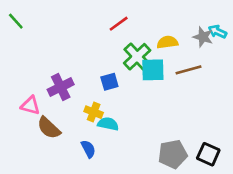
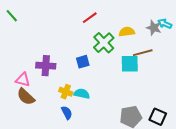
cyan square: (153, 70) -> (130, 64), moved
purple cross: (61, 87) -> (46, 66), turned 30
yellow cross: (94, 112) -> (66, 92), moved
brown semicircle: (49, 128) -> (26, 97), moved

